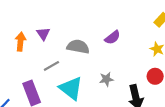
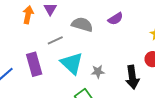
gray star: (106, 79) -> (98, 72), moved

